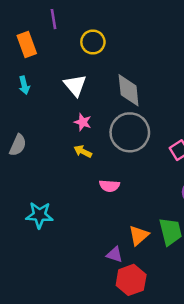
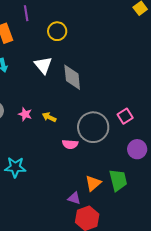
gray diamond: (129, 90) -> (72, 77), moved
pink star: (83, 122) -> (25, 114), moved
gray circle: (130, 132) -> (93, 127), moved

